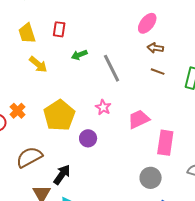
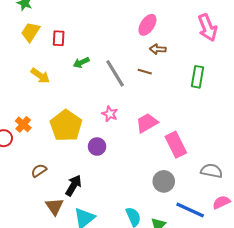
yellow trapezoid: (27, 33) -> (30, 32), moved, turned 55
brown line: (158, 72) -> (145, 72), moved
pink rectangle: (165, 143) -> (176, 145), turned -30
brown semicircle: (29, 157) -> (39, 171), size x0.6

